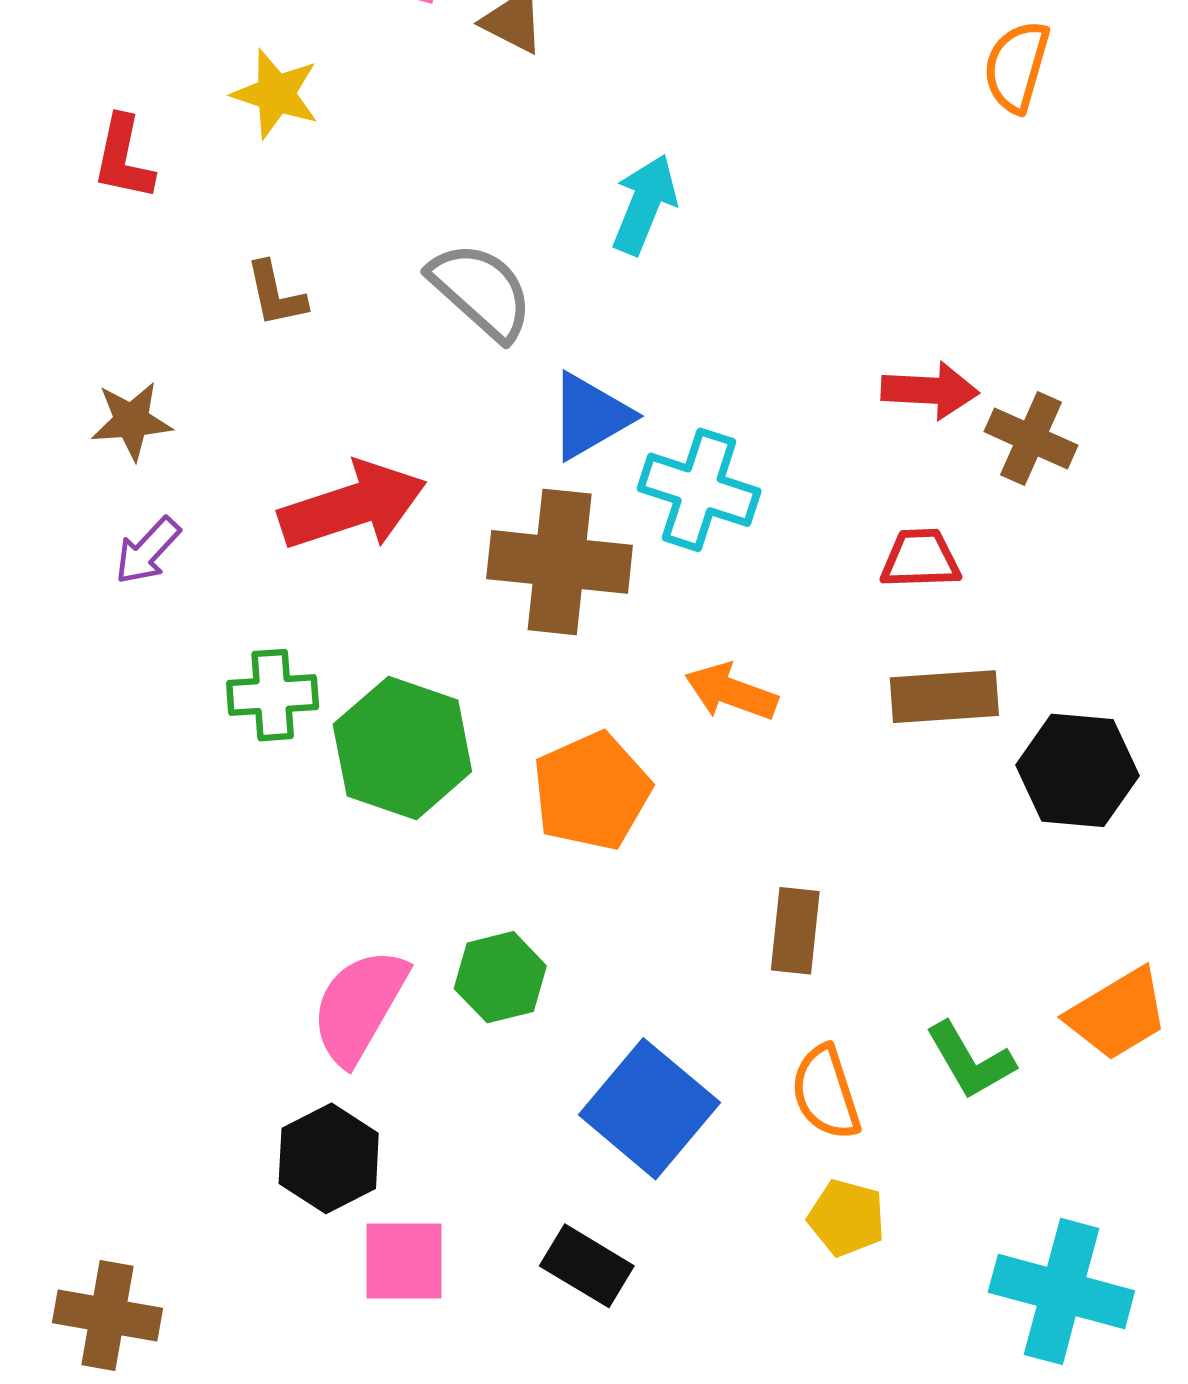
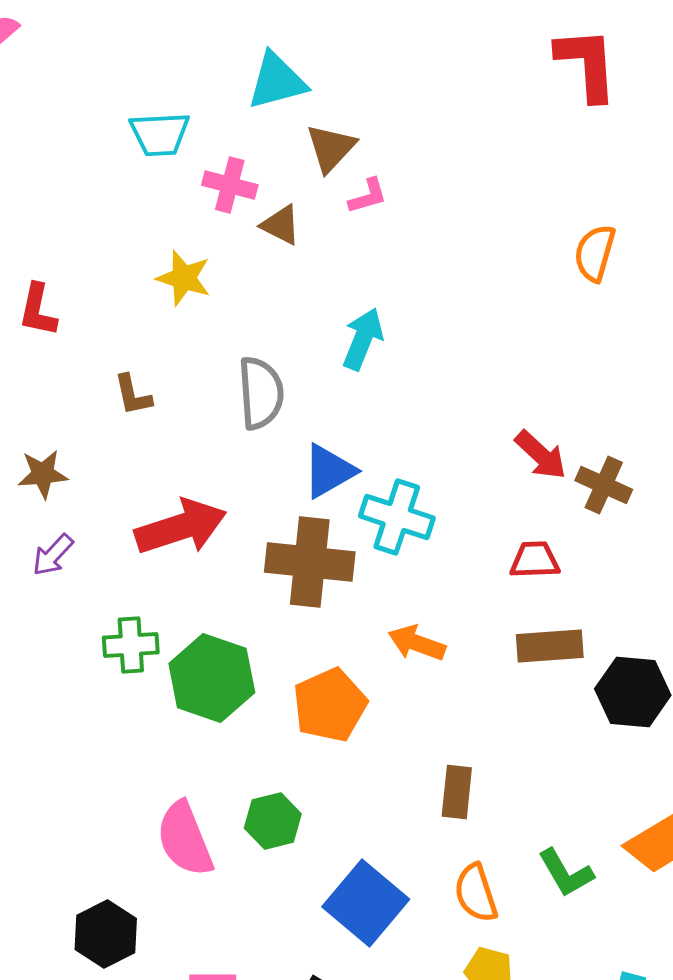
yellow star: (276, 94) -> (184, 278), moved
gray semicircle: (481, 291) -> (261, 393), turned 44
red arrow: (930, 390) -> (541, 455), turned 40
pink semicircle: (359, 1006) -> (185, 839), turned -52
black hexagon: (329, 1158) -> (106, 934), moved

